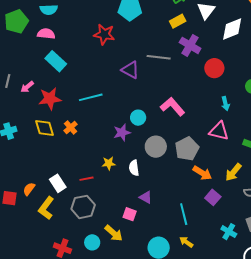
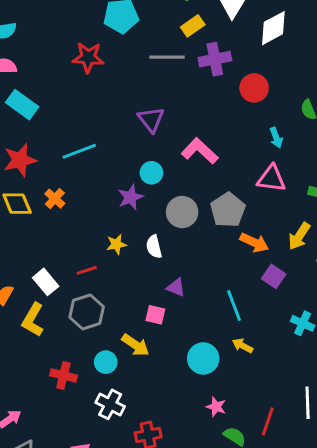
purple cross: (190, 45) -> (215, 59), turned -35
gray line: (159, 57) -> (167, 57), moved
purple triangle: (130, 70) -> (151, 119), moved, turned 30

